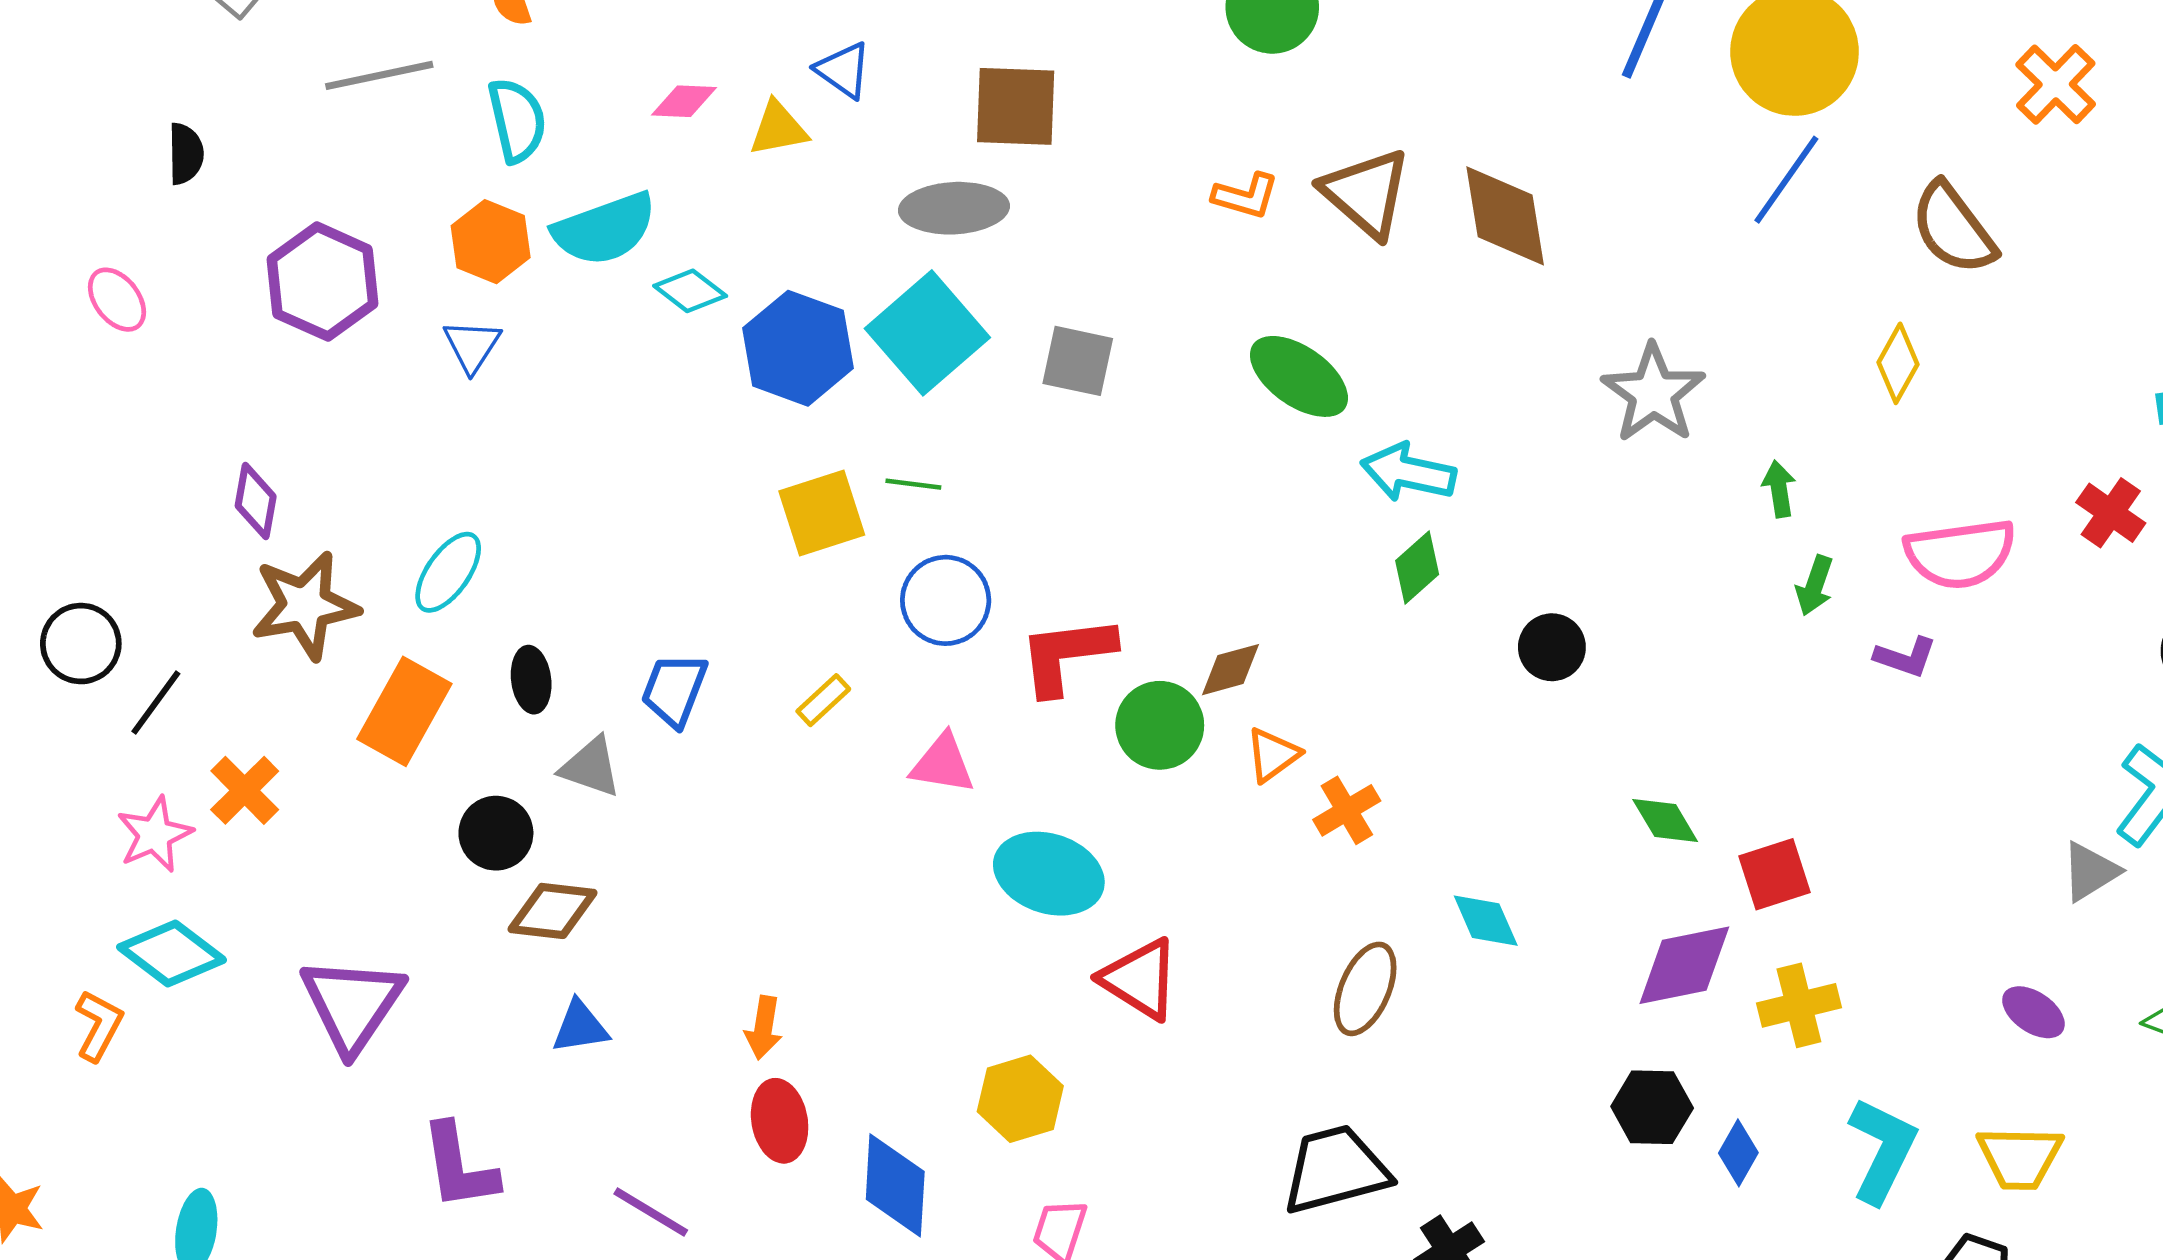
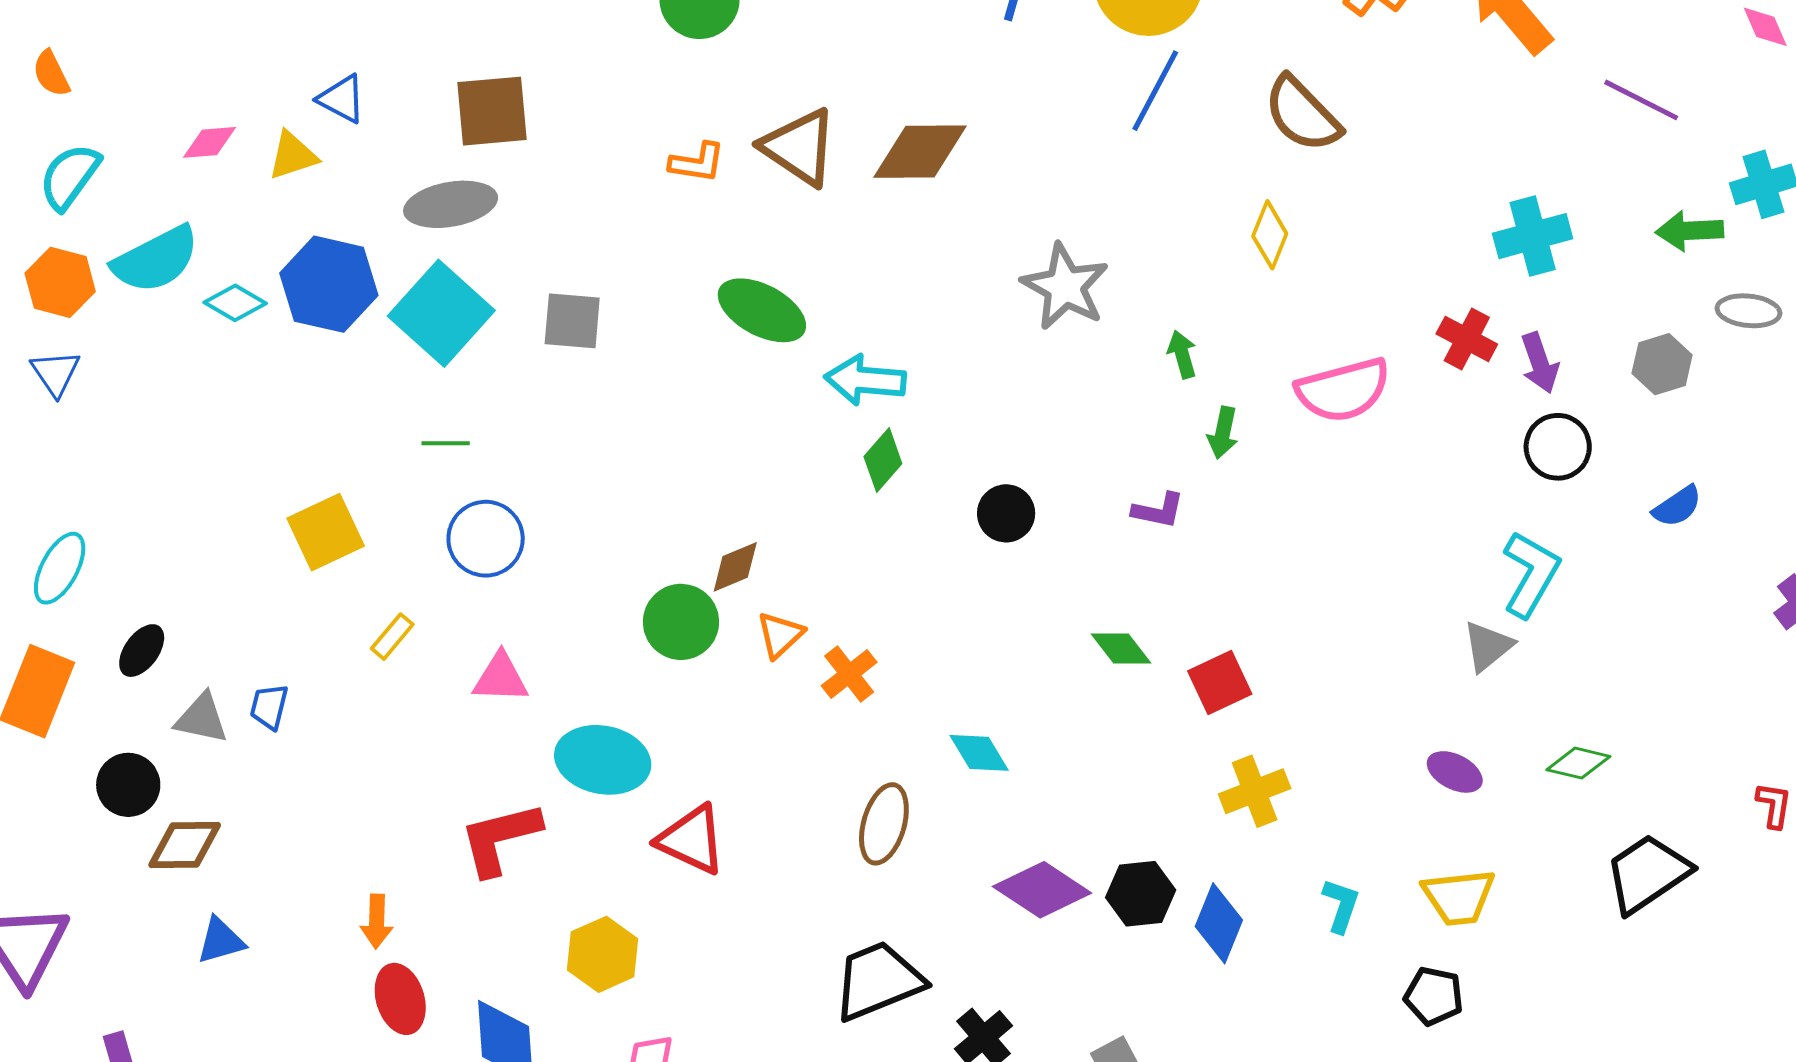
cyan semicircle: (517, 120) -> (70, 176), turned -124
brown diamond: (1505, 216) -> (920, 152), turned -74
blue hexagon: (798, 348) -> (329, 284), moved
yellow square: (822, 513) -> (326, 532), moved
red L-shape: (1067, 655) -> (500, 838), moved
purple L-shape: (1905, 657) -> (1158, 510), moved
black ellipse: (531, 680) -> (142, 651), turned 50
blue trapezoid: (674, 690) -> (269, 707), moved, size x0.7
purple diamond: (1684, 965) -> (1042, 890), moved, turned 52
cyan L-shape: (1882, 1150) -> (1341, 905), size x0.6
blue diamond: (1738, 1153) -> (1219, 923), size x1.4

